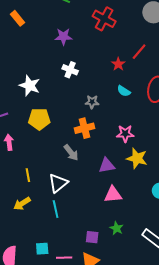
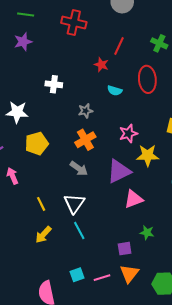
purple star: (63, 37) -> (23, 42), moved
purple triangle: (107, 165) -> (119, 171), size x1.4

